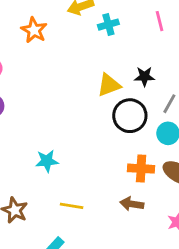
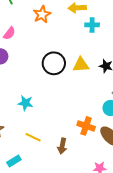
black circle: (130, 116) -> (54, 63), moved
brown arrow: (132, 204) -> (62, 146), moved, turned -105

